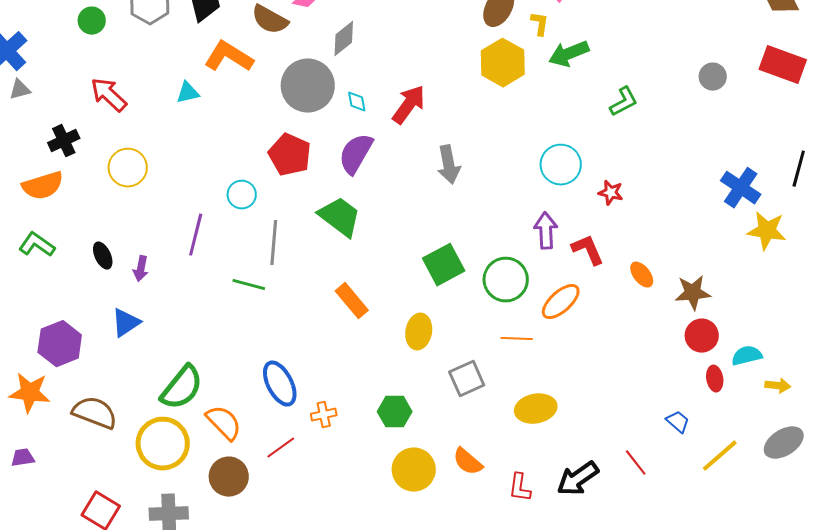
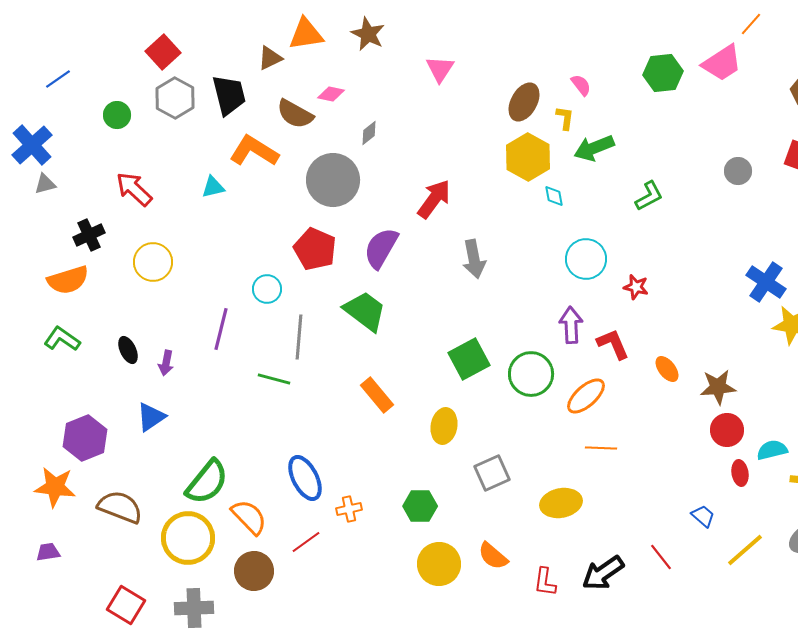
gray diamond: (344, 39) -> (369, 133), size x0.7
cyan diamond: (357, 102) -> (554, 196), moved
orange line: (517, 339) -> (601, 448), moved

